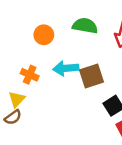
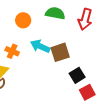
cyan arrow: (66, 68) -> (40, 46), turned 30

